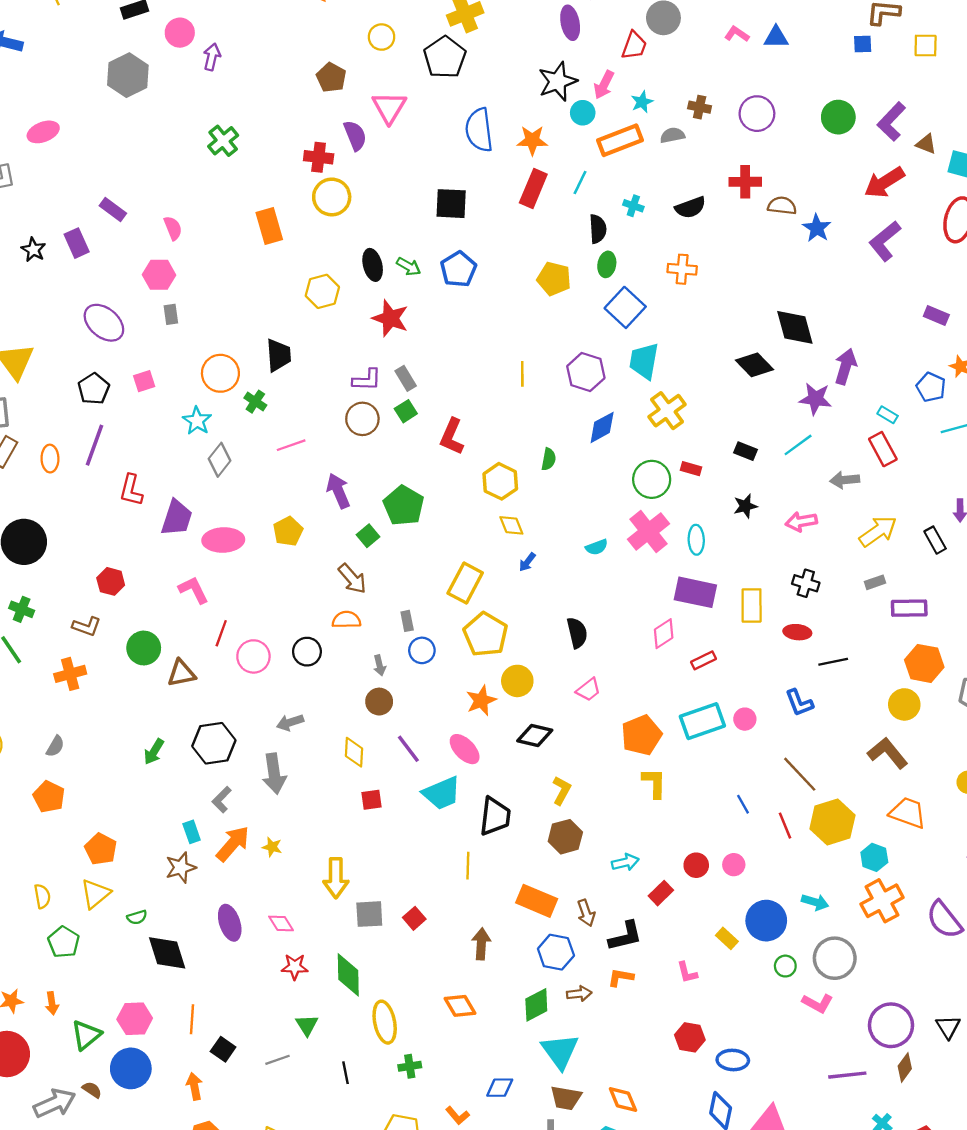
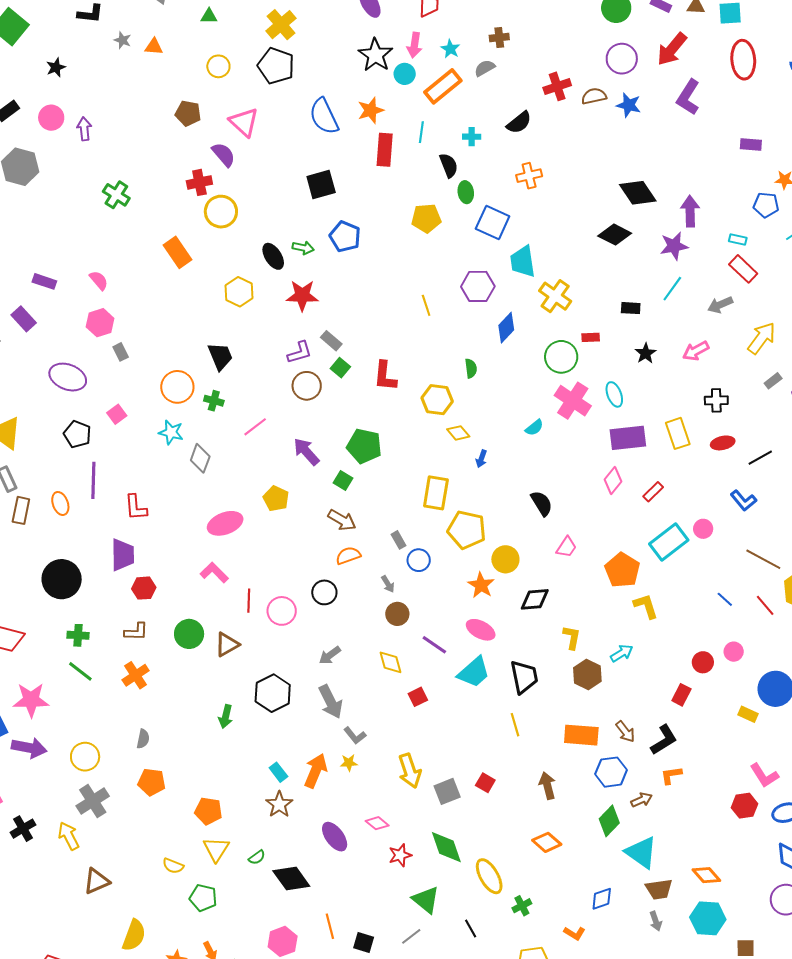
purple circle: (757, 114) -> (622, 59), moved
purple trapezoid: (177, 518) -> (123, 555), moved
gray L-shape: (222, 800) -> (355, 736), moved, turned -65
cyan arrow: (625, 862) -> (622, 653), moved
yellow semicircle: (42, 896) -> (173, 866), turned 140
pink L-shape: (687, 972) -> (764, 775), moved, size x1.4
green triangle: (307, 1025) -> (426, 900), size x1.4

